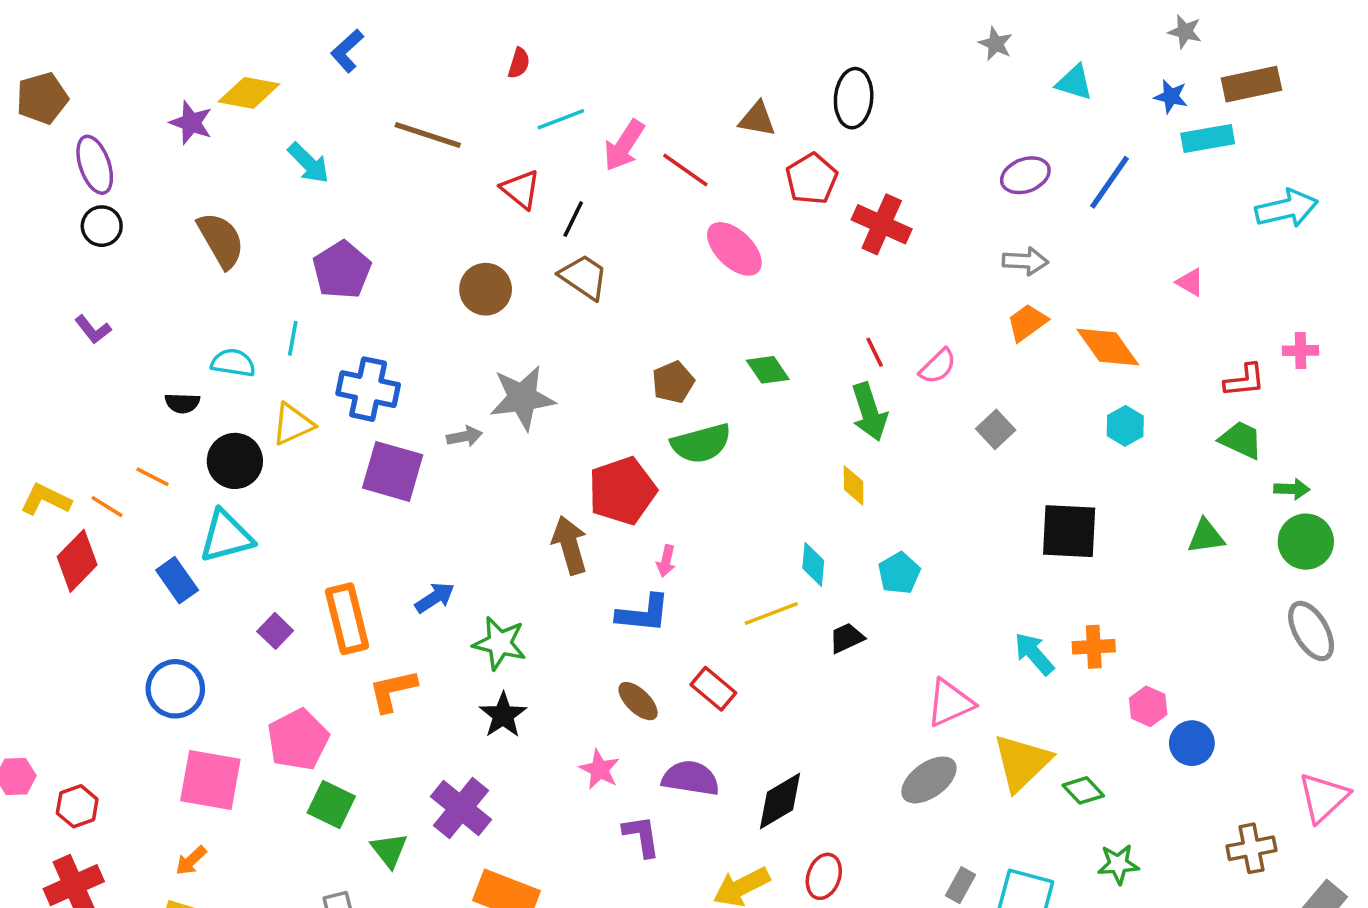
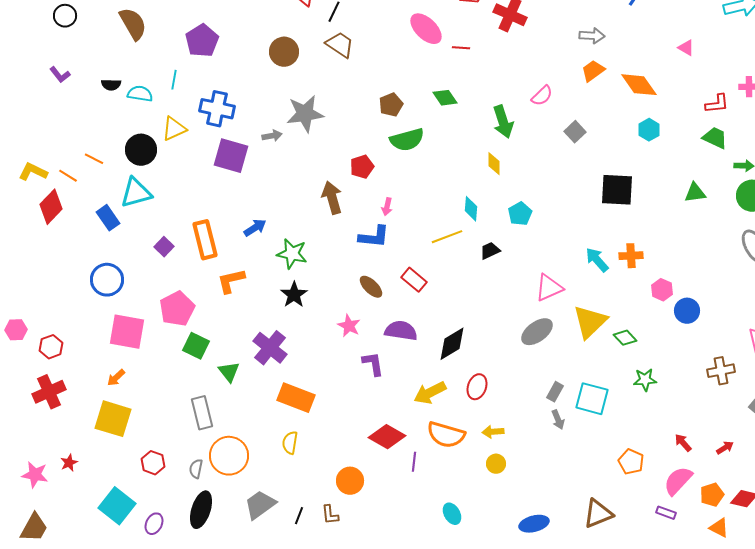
red line: (875, 352) -> (461, 48), moved, turned -60
black semicircle: (182, 403) -> (111, 85), moved
red pentagon: (622, 491) -> (362, 167), size x0.6

